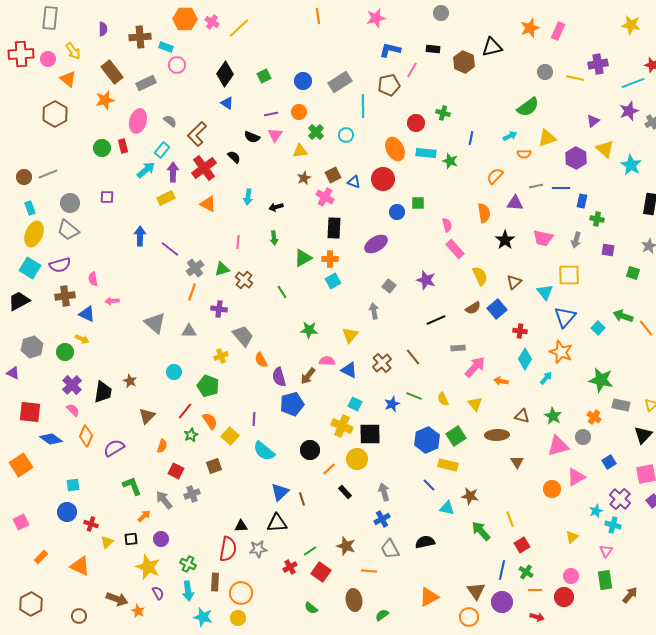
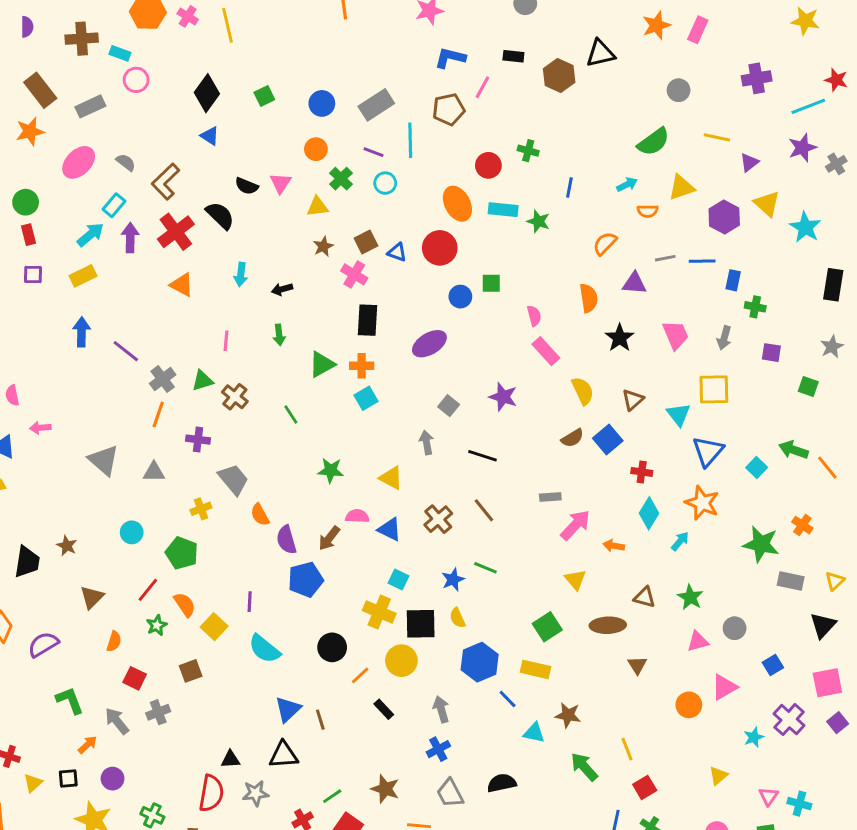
yellow line: (239, 28) -> (227, 25), turned -60
yellow line: (575, 78) -> (717, 137), moved
purple line: (271, 114) -> (373, 152), moved, turned 32
pink ellipse: (138, 121) -> (79, 162), turned 30
red rectangle: (123, 146) -> (29, 235), moved
black semicircle: (234, 157) -> (220, 215), size x1.5
yellow rectangle: (166, 198) -> (83, 276), moved
pink trapezoid: (543, 238) -> (676, 335), turned -125
black line: (436, 320) -> (482, 456), moved, turned 42
yellow triangle: (350, 335) -> (391, 478), turned -42
yellow semicircle: (443, 399) -> (457, 618), moved
orange cross: (594, 417) -> (802, 525), moved
blue hexagon: (427, 440) -> (480, 662), moved
pink triangle: (558, 446) -> (698, 641), size x0.7
cyan cross: (613, 525) -> (799, 804), moved

